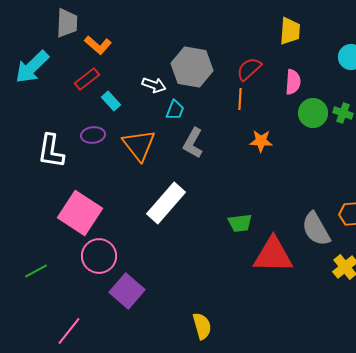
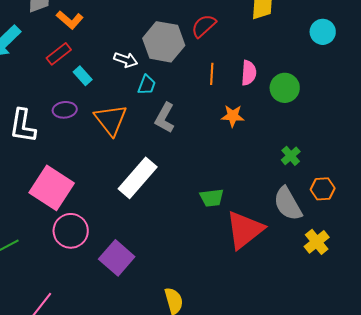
red semicircle: (249, 69) -> (204, 26), moved
pink semicircle: (293, 82) -> (249, 73), moved
green cross: (343, 113) -> (291, 156), moved, turned 30
red triangle: (273, 255) -> (245, 230), turned -39
purple square: (127, 291) -> (117, 258), moved

